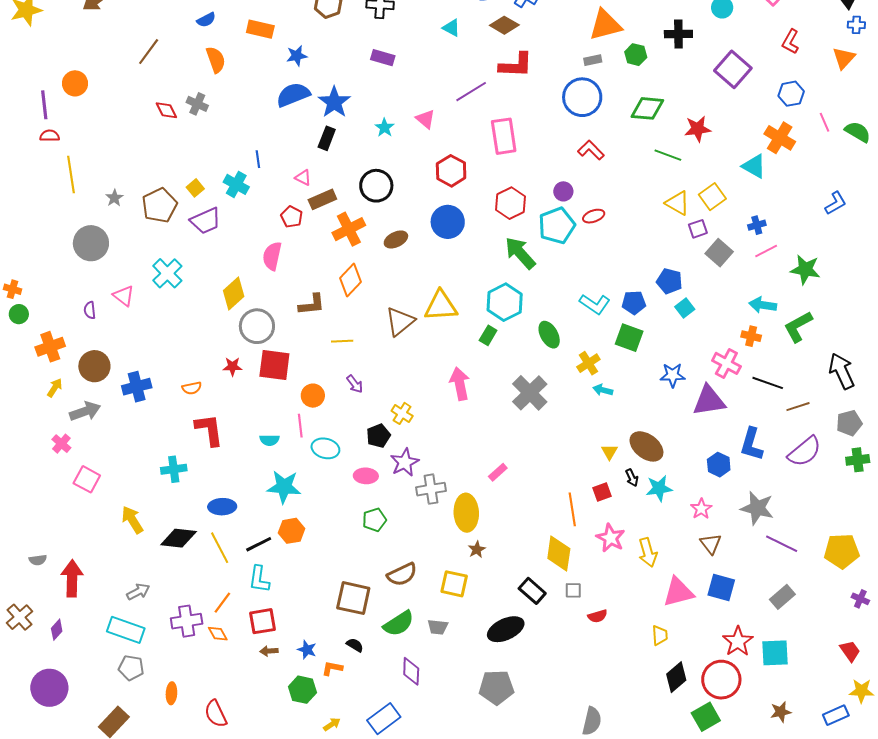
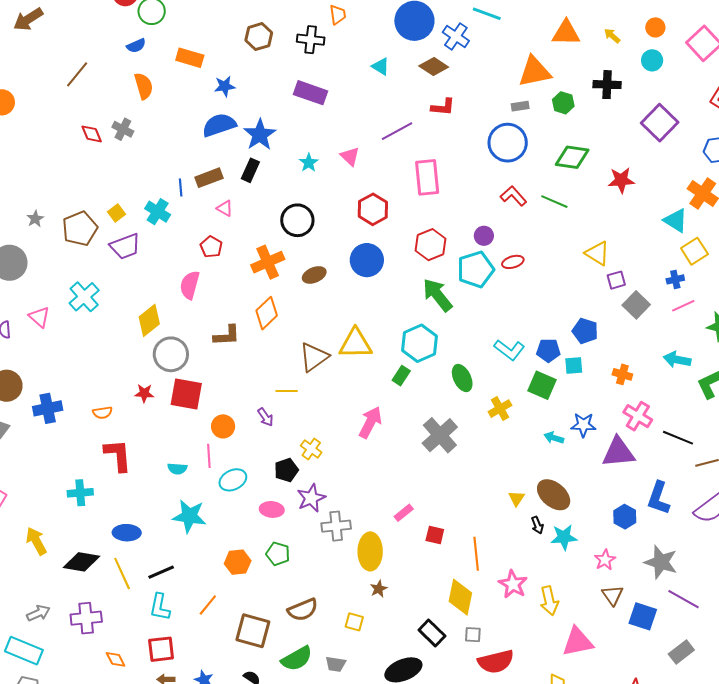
purple rectangle: (383, 58) -> (310, 93), size x1.4
red L-shape: (516, 65) -> (443, 107), size x0.7
green line: (668, 155) -> (554, 202), moved
yellow square: (712, 197) -> (694, 251), moved
brown rectangle: (322, 199) -> (209, 178), moved
cyan square: (685, 308) -> (574, 365), moved, turned 30
orange cross: (751, 336) -> (622, 374), moved
yellow line: (342, 341) -> (287, 391), moved
pink arrow: (460, 384) -> (370, 422), turned 36
cyan arrow: (603, 390) -> (554, 438), moved
cyan ellipse: (325, 448) -> (233, 480), turned -44
red square: (602, 492) -> (435, 535), moved, turned 30
green pentagon: (374, 520) -> (278, 554), turned 30
orange hexagon: (291, 531) -> (238, 562), moved
yellow square: (454, 584) -> (354, 622), size x0.7
blue square: (721, 588) -> (643, 616), moved
orange line: (222, 603) -> (208, 605), moved
red semicircle: (598, 616) -> (496, 662), size x1.8
purple cross: (187, 621) -> (86, 618), moved

